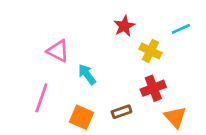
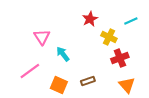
pink triangle: (58, 51) -> (42, 37), turned 30
red cross: (153, 88) -> (120, 58), moved
pink line: (41, 98) -> (30, 71), turned 35

